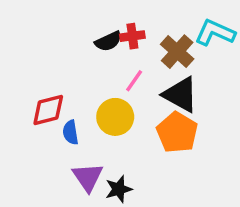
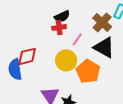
red cross: (132, 36) -> (59, 27), moved
blue semicircle: (70, 132) -> (15, 69), moved, size x1.5
orange pentagon: (177, 132) -> (88, 71), moved

